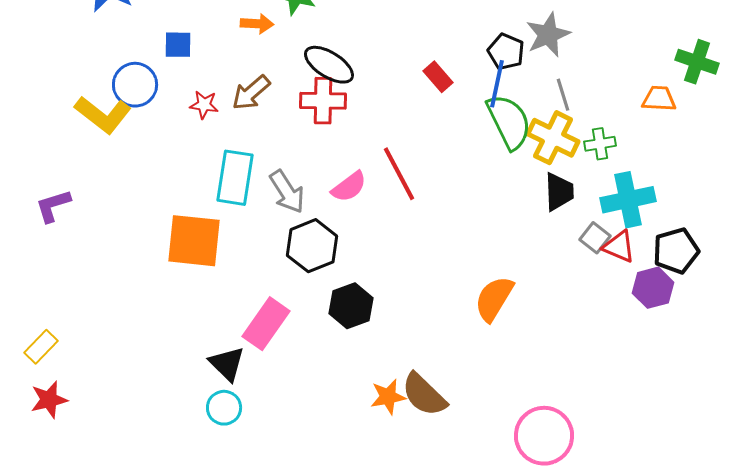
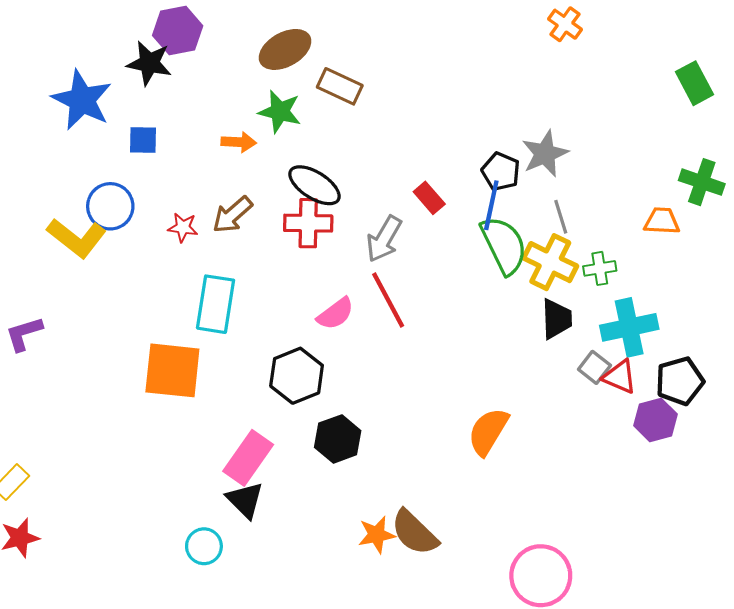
blue square: (178, 45) -> (143, 140), moved
gray arrow: (287, 192) -> (384, 239), moved, turned 63
black triangle: (227, 364) -> (245, 500), moved

